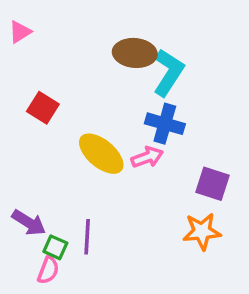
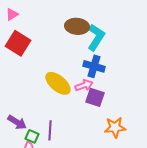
red square: (43, 108) -> (18, 43), moved, size x1.4
purple square: (213, 184) -> (95, 97), moved

